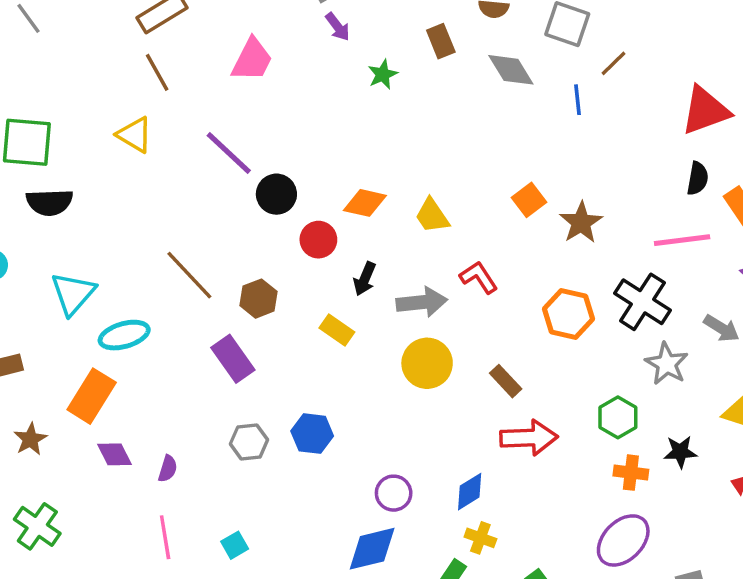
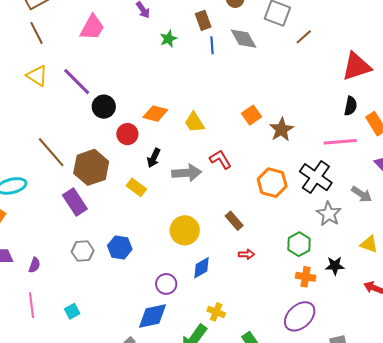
blue line: (577, 100) -> (212, 45), moved
yellow triangle: (135, 135) -> (37, 76), moved
brown hexagon: (259, 299) -> (91, 167), size x1.6
yellow circle: (427, 363) -> (185, 230), moved
red arrow: (529, 438) -> (246, 254), size x0.5
blue diamond: (470, 492) -> (202, 268), moved

